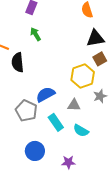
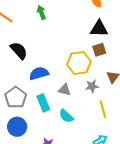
black semicircle: (18, 62) -> (19, 51), moved, turned 132
gray pentagon: (26, 111) -> (16, 97), moved

